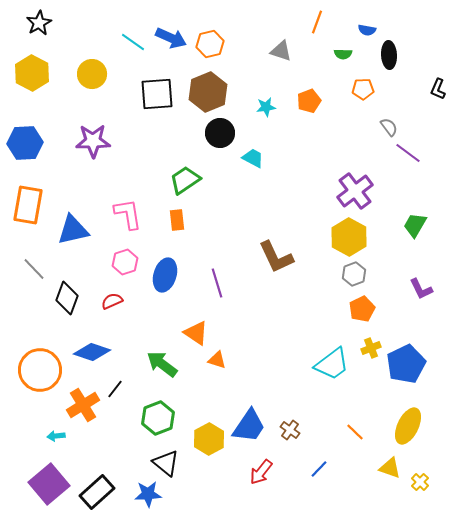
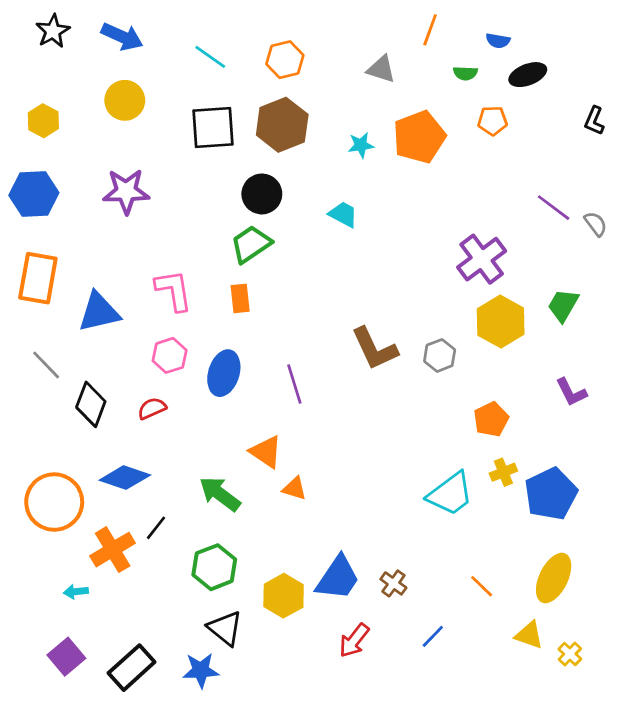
blue arrow: (171, 38) -> (122, 37), moved
cyan line: (133, 42) -> (210, 57), moved
black ellipse: (389, 55) -> (528, 75), turned 72
yellow hexagon: (32, 73) -> (43, 121), moved, size x0.7
orange pentagon: (309, 101) -> (419, 137), size x1.6
gray semicircle: (389, 127) -> (596, 224), moved
black circle: (220, 133) -> (262, 194), moved
yellow hexagon: (349, 237) -> (501, 322), moved
gray hexagon: (354, 274) -> (440, 355), moved
purple square: (49, 484) -> (66, 657), size x0.7

